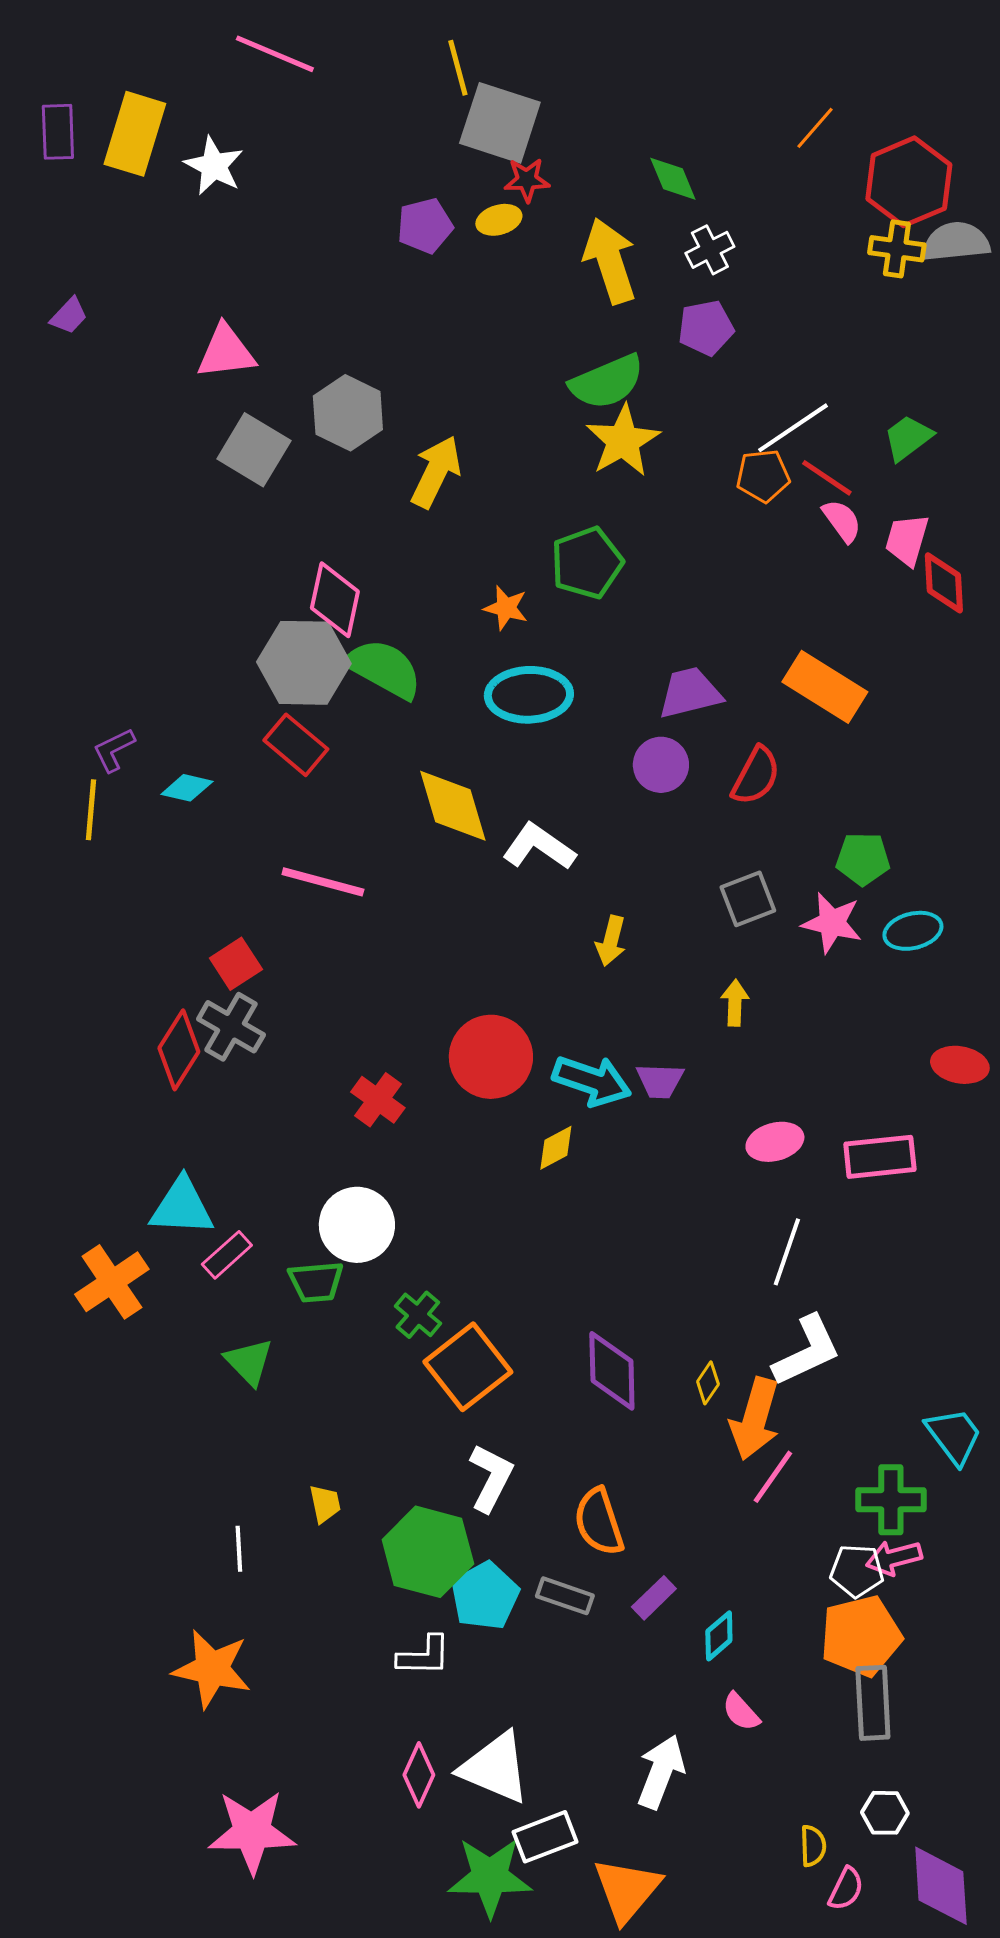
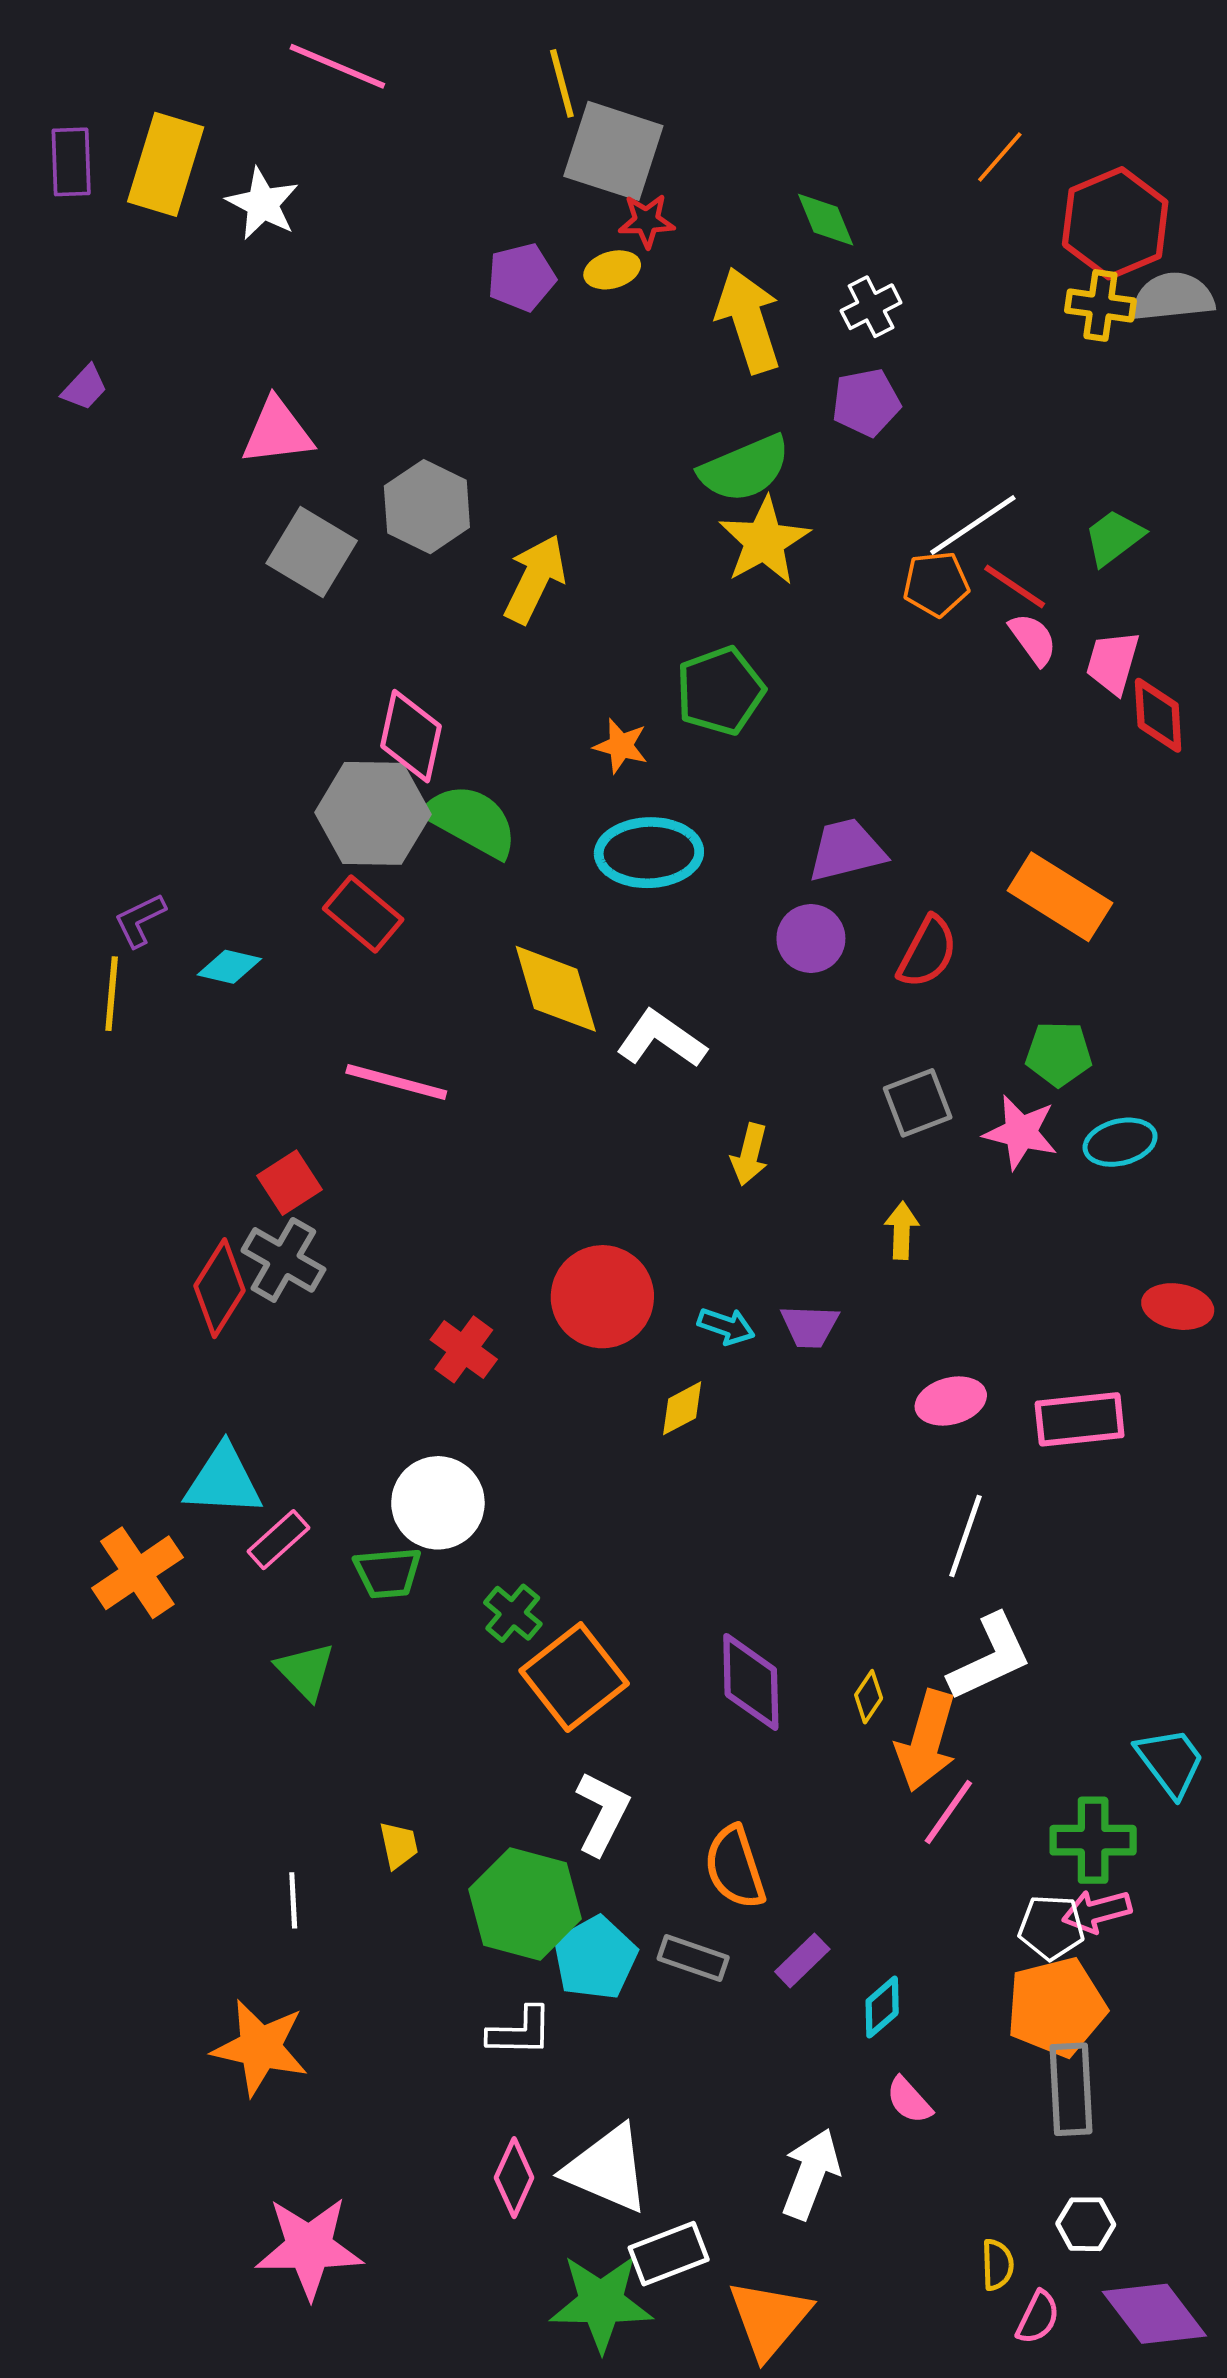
orange rectangle: (825, 687) -> (1060, 897), moved
cyan arrow: (592, 1081) -> (726, 1326), size x0.6
purple diamond: (941, 1886) -> (1154, 2314), turned -34

